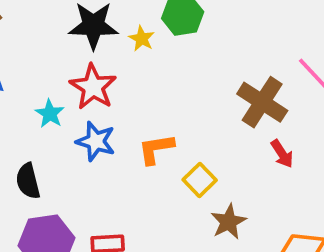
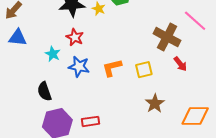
red star: (93, 87) -> (75, 37), size x0.7
yellow square: (200, 180) -> (144, 70), moved, turned 36

